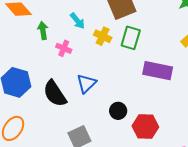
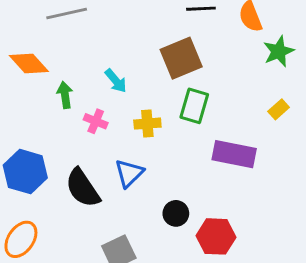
yellow cross: (103, 36) -> (147, 124), moved, turned -30

